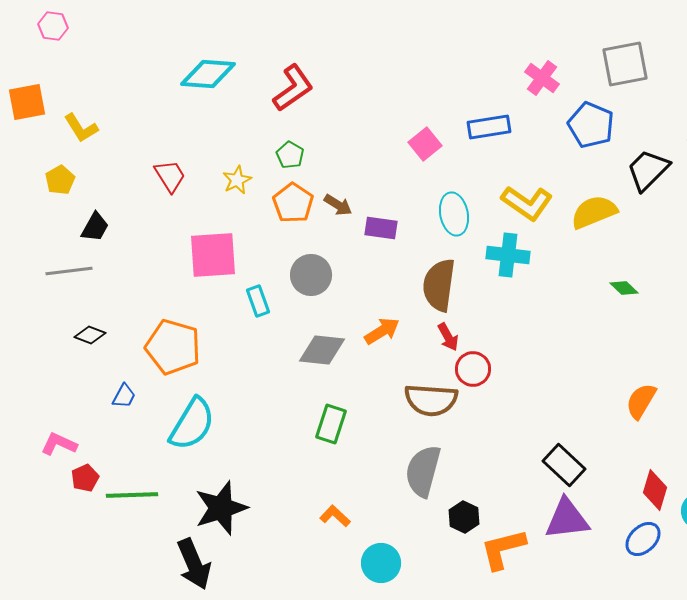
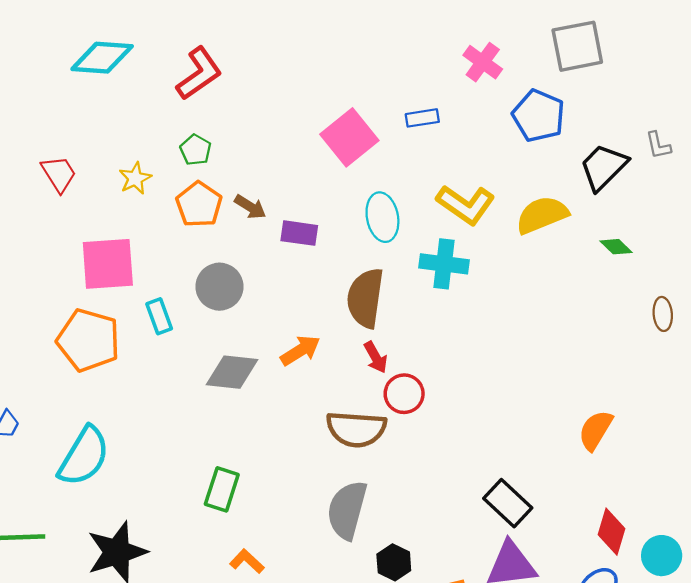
blue rectangle: (489, 127) -> (422, 118), size x0.7
pink square: (425, 144) -> (349, 137), size x1.5
green diamond: (624, 288) -> (616, 247), moved
orange pentagon: (173, 347) -> (88, 340), moved
green rectangle: (331, 424) -> (222, 489), moved

